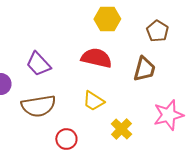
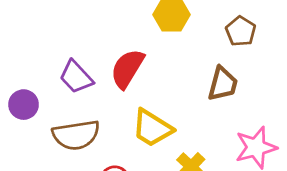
red semicircle: (96, 58) -> (127, 69), moved, turned -72
yellow trapezoid: (93, 101) -> (152, 128), size x1.4

